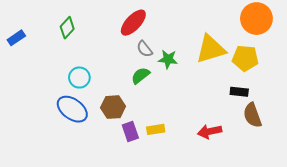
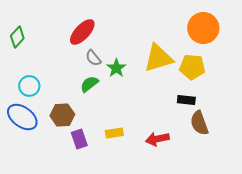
green star: (168, 59) -> (116, 68), turned 30
yellow rectangle: (156, 129) -> (114, 133), moved

